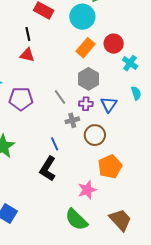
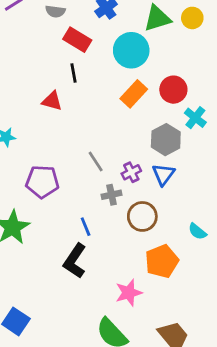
black line: (28, 34) -> (74, 73), moved
gray hexagon: (89, 79) -> (166, 140), moved
cyan semicircle: (136, 93) -> (197, 231), moved, turned 144
purple pentagon: (21, 99) -> (42, 182), moved
purple cross: (86, 104) -> (131, 172), turned -32

